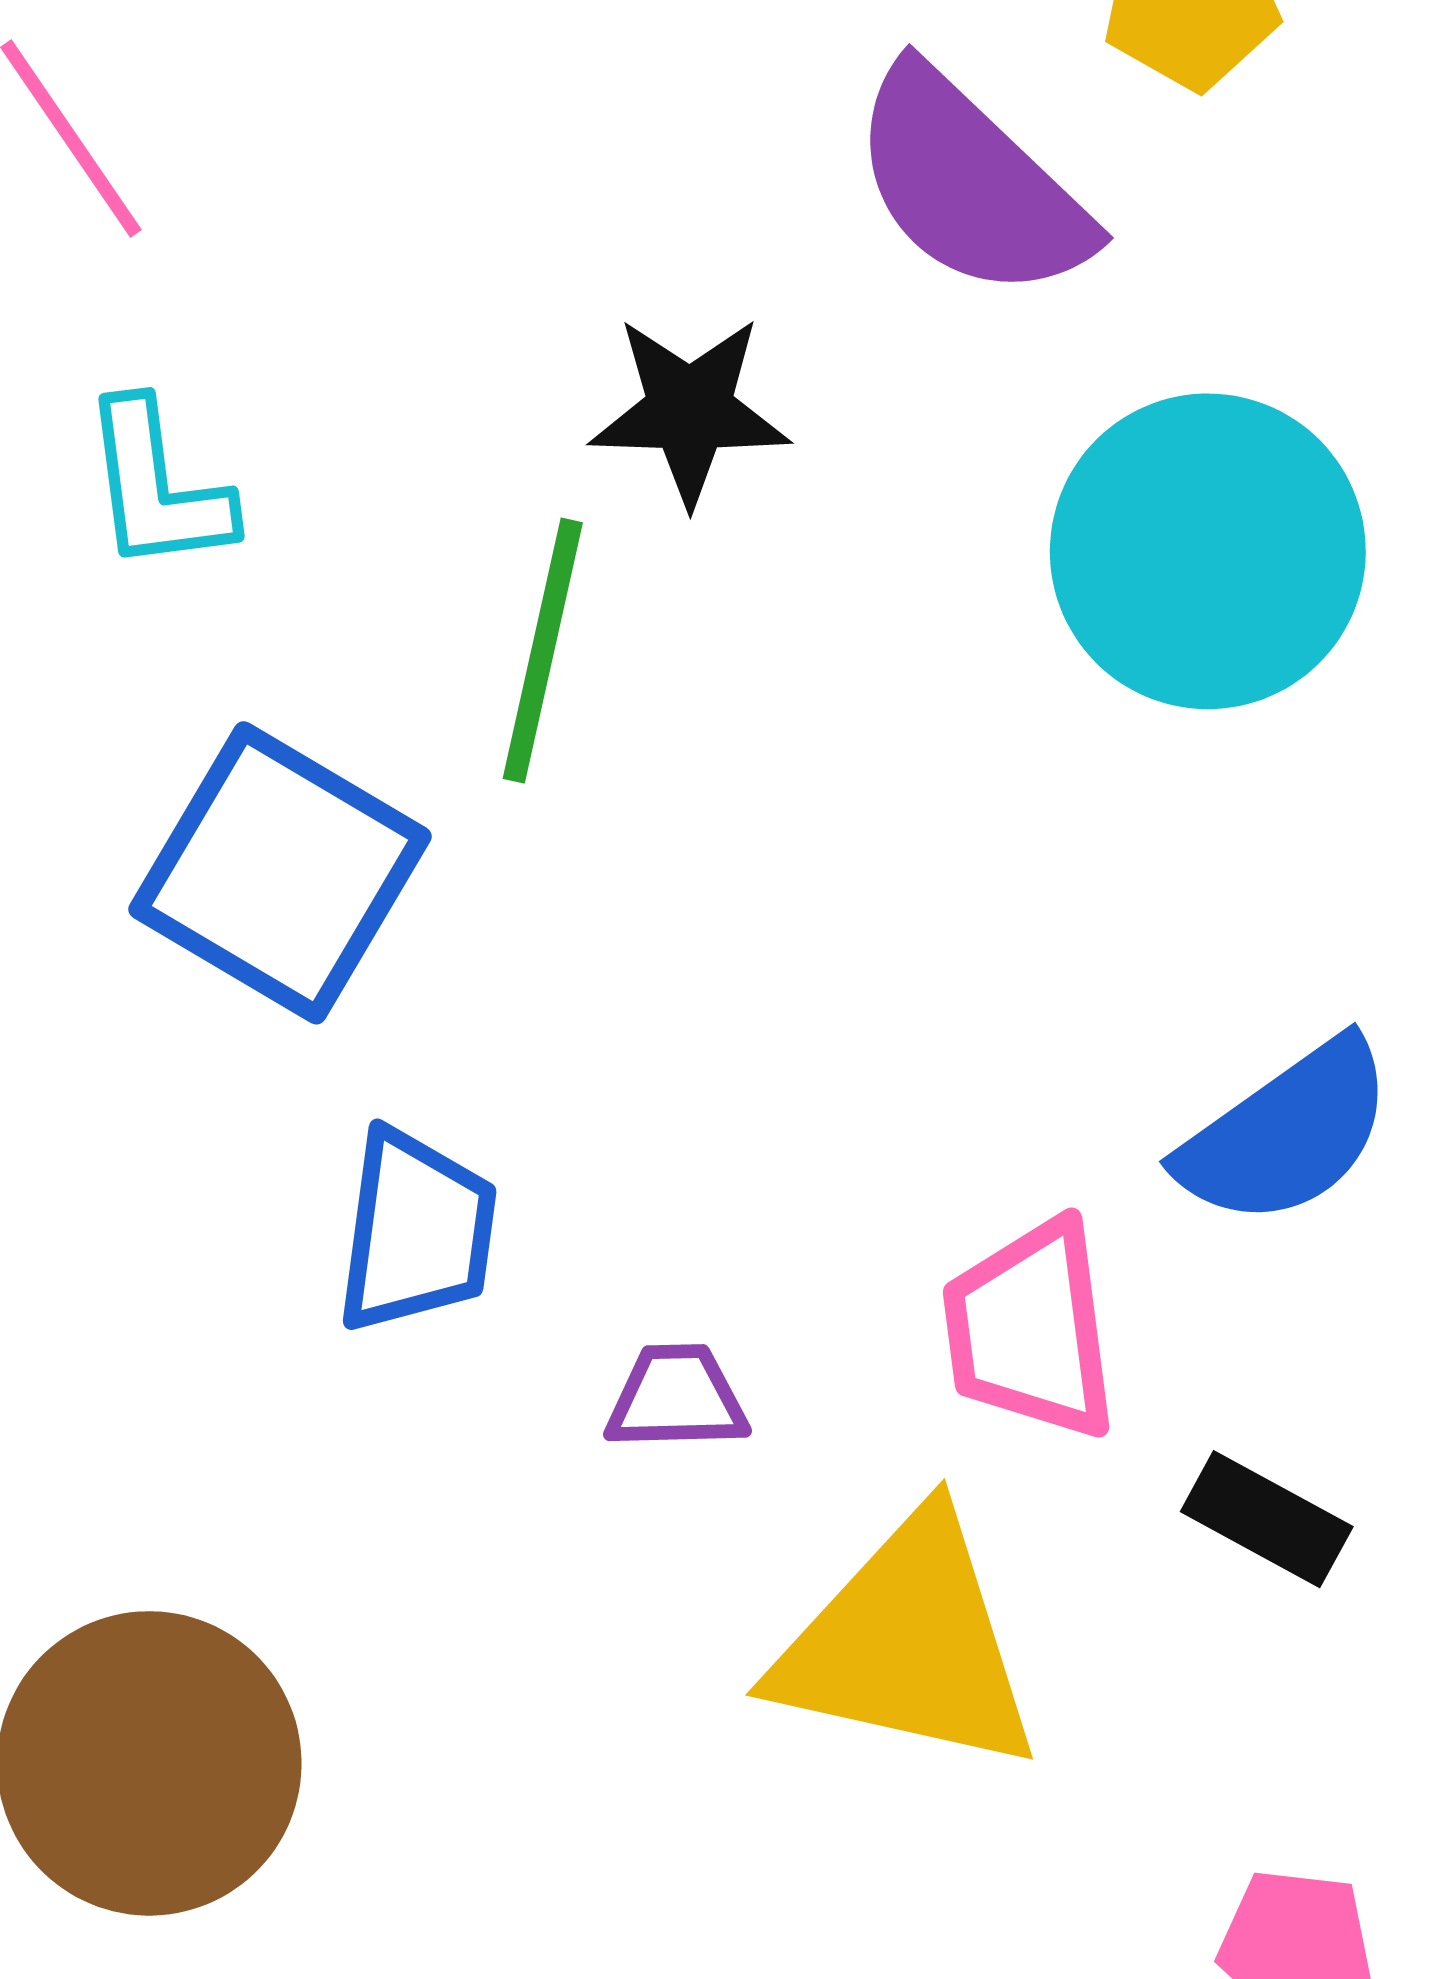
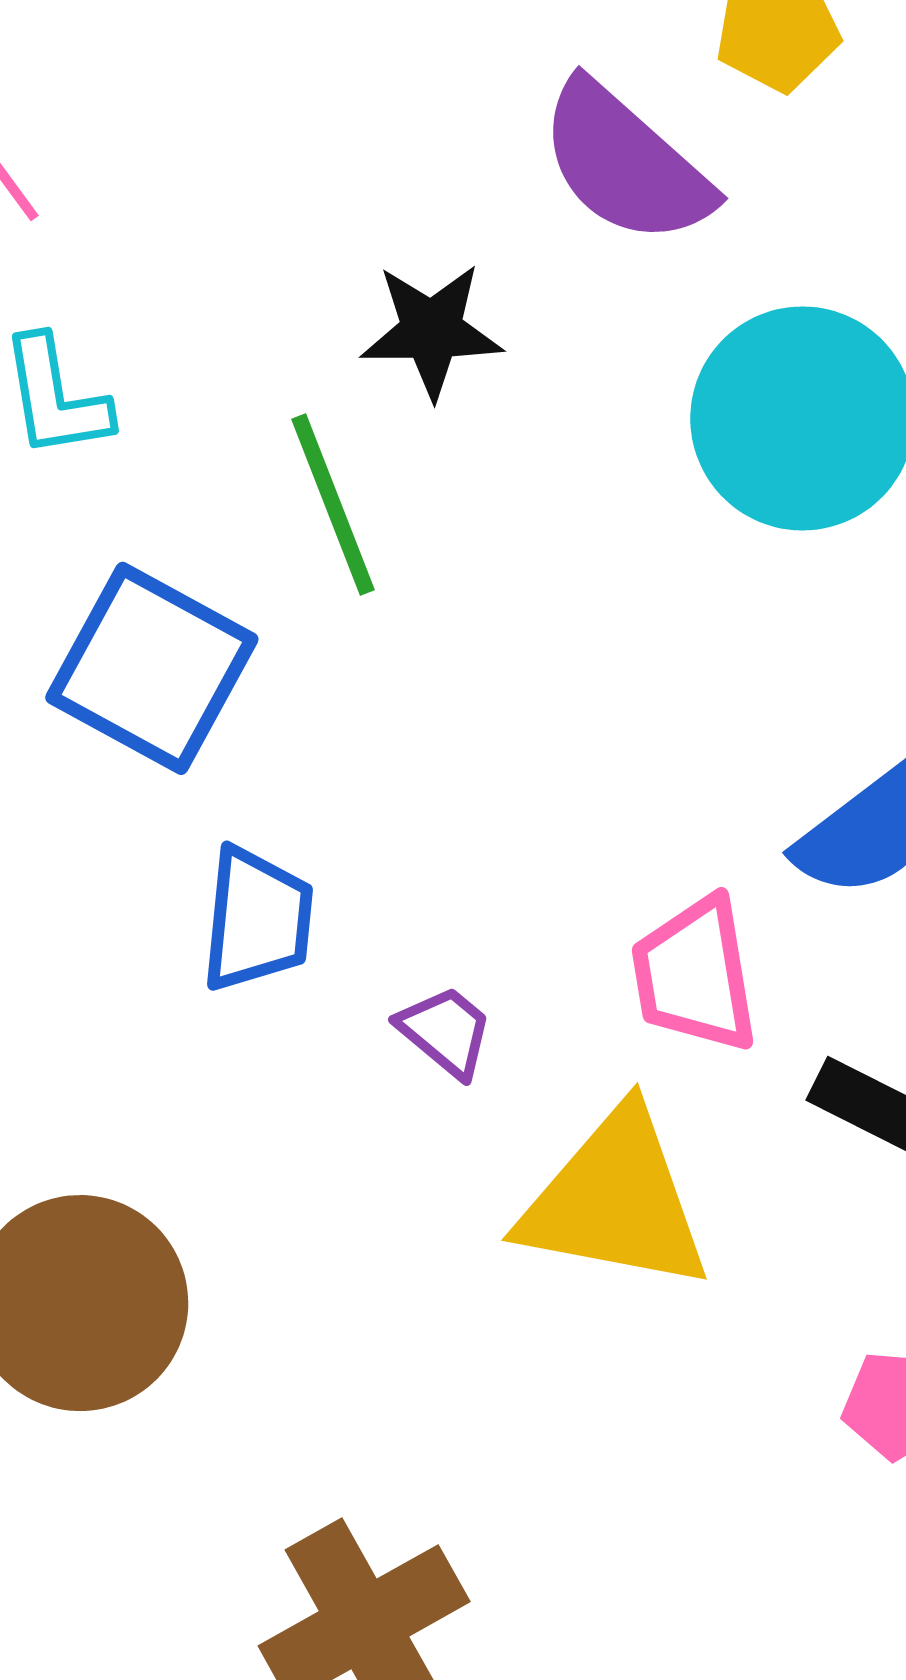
green line: (543, 651) -> (333, 504), turned -32
purple trapezoid: (677, 1398) -> (446, 1031), turned 43

